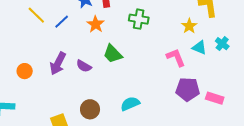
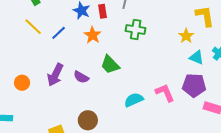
pink L-shape: (176, 57) -> (165, 93), moved
purple pentagon: (188, 89) -> (194, 85), moved
cyan semicircle: (130, 104) -> (134, 100), moved

